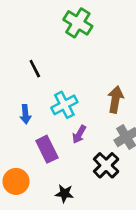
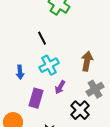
black line: (35, 69) -> (42, 38), moved
purple rectangle: (47, 149) -> (36, 98), turned 42

